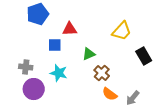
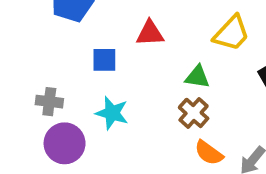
red triangle: (70, 29) -> (150, 33), moved
green triangle: (89, 54) -> (197, 77), moved, turned 32

